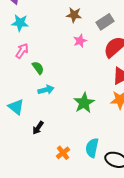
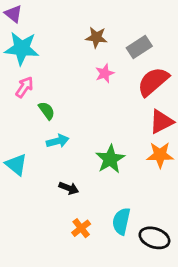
cyan star: (20, 23) -> (22, 48), size x1.4
black arrow: (38, 128) -> (69, 188), moved, turned -104

